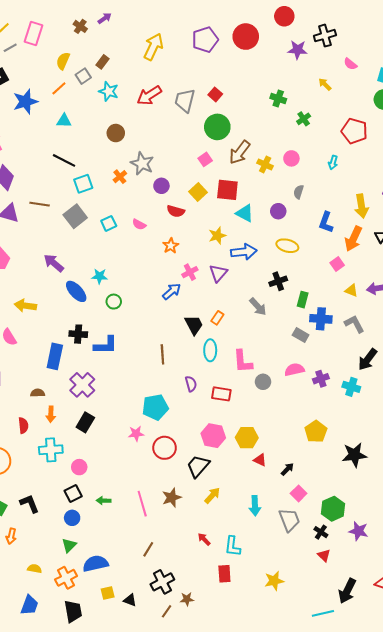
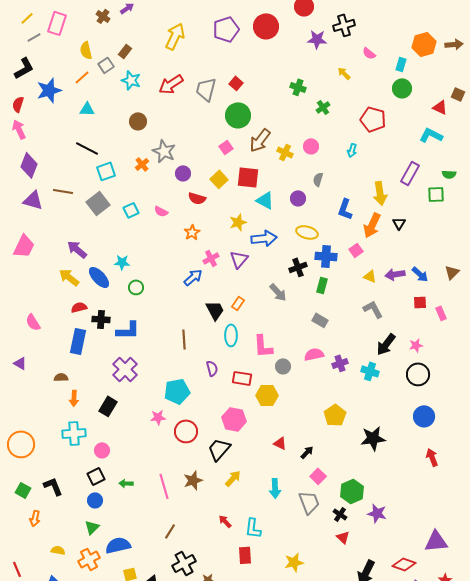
yellow semicircle: (63, 61) -> (86, 50), turned -36
yellow arrow: (25, 306) -> (69, 277), moved, turned 30
blue cross: (321, 319) -> (326, 256), moved
purple cross: (82, 385) -> (125, 369), moved
red semicircle: (23, 425) -> (79, 307), moved, turned -98
yellow hexagon: (247, 438) -> (267, 395), moved

